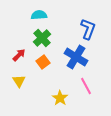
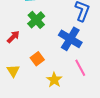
orange square: (43, 62) -> (37, 59), moved
yellow triangle: (19, 81) -> (13, 71), moved

